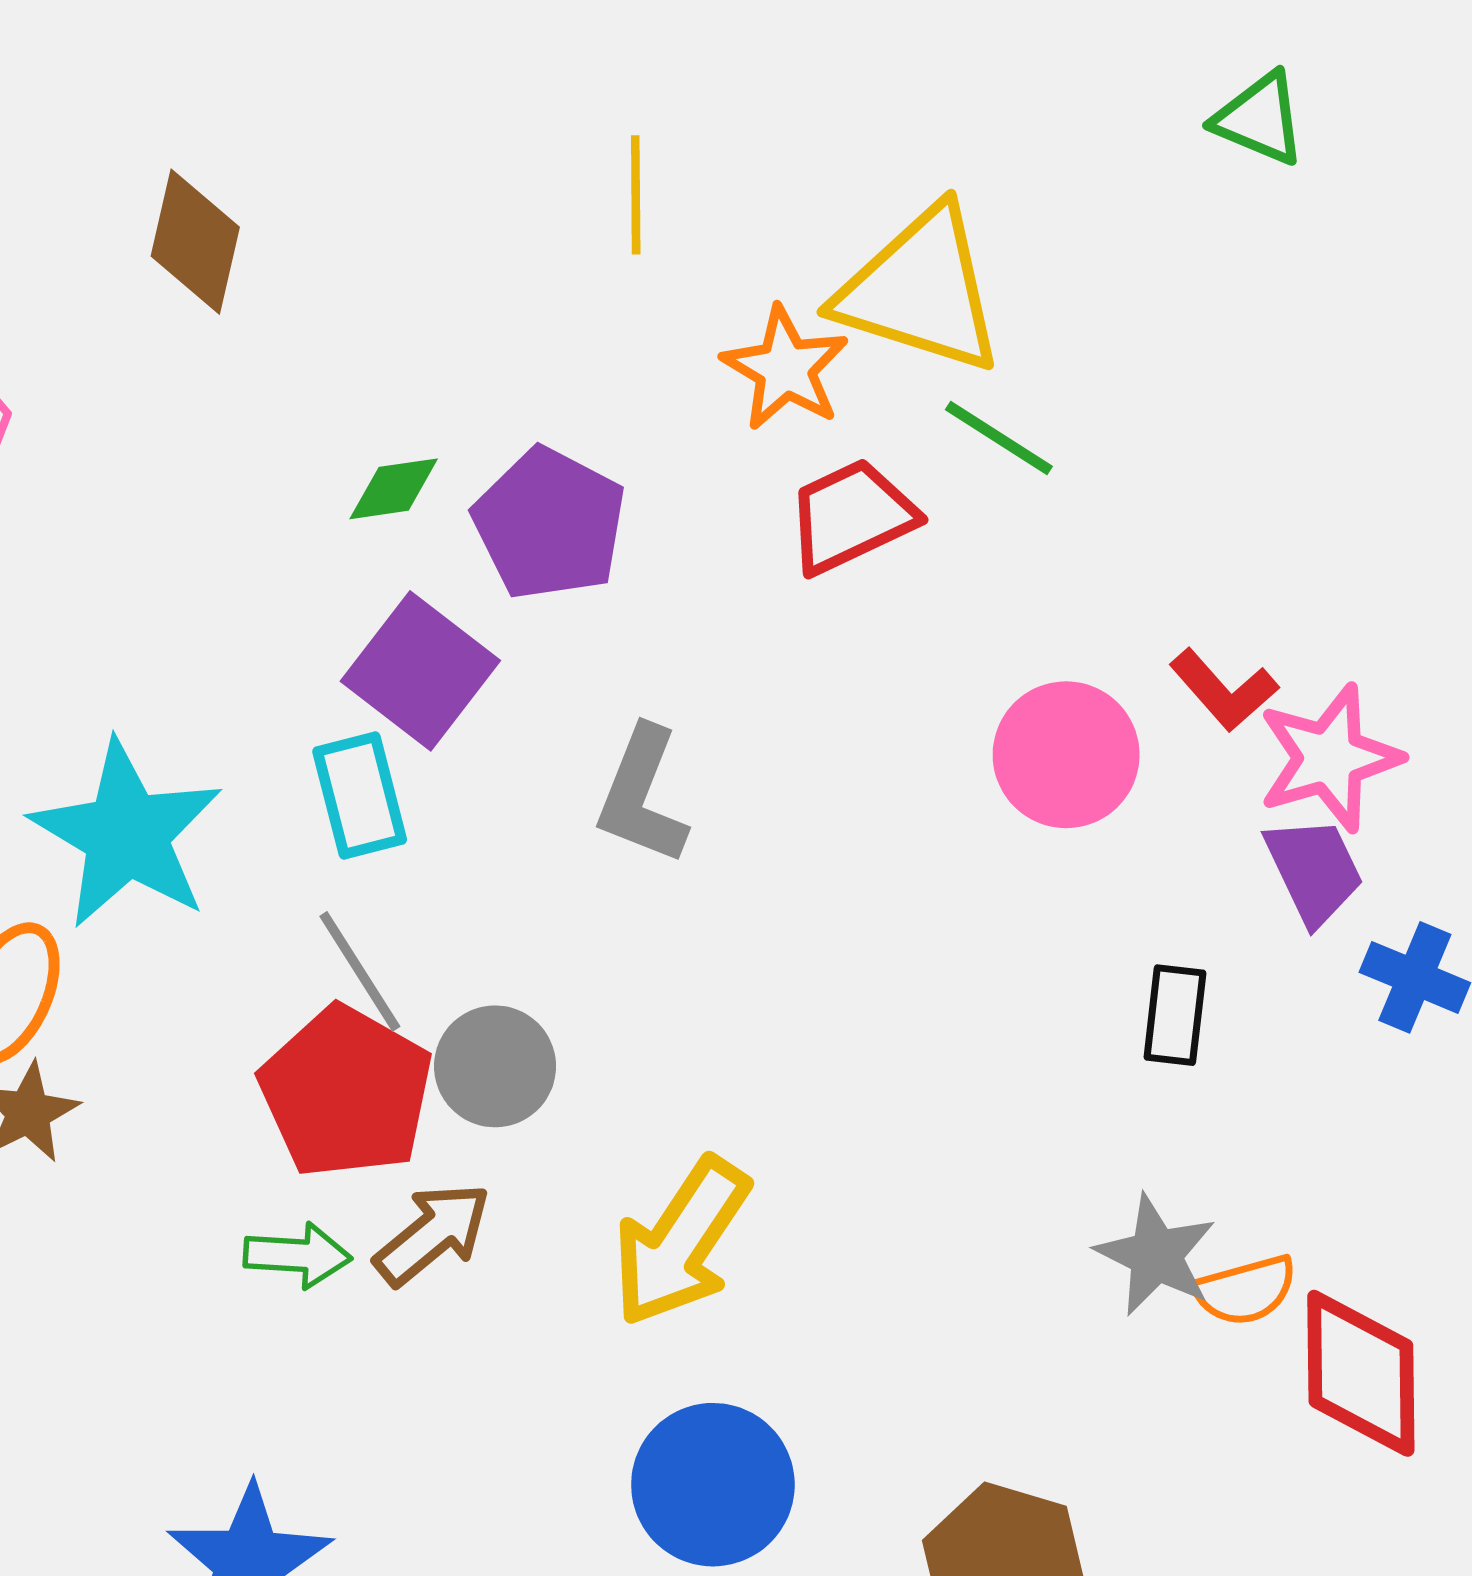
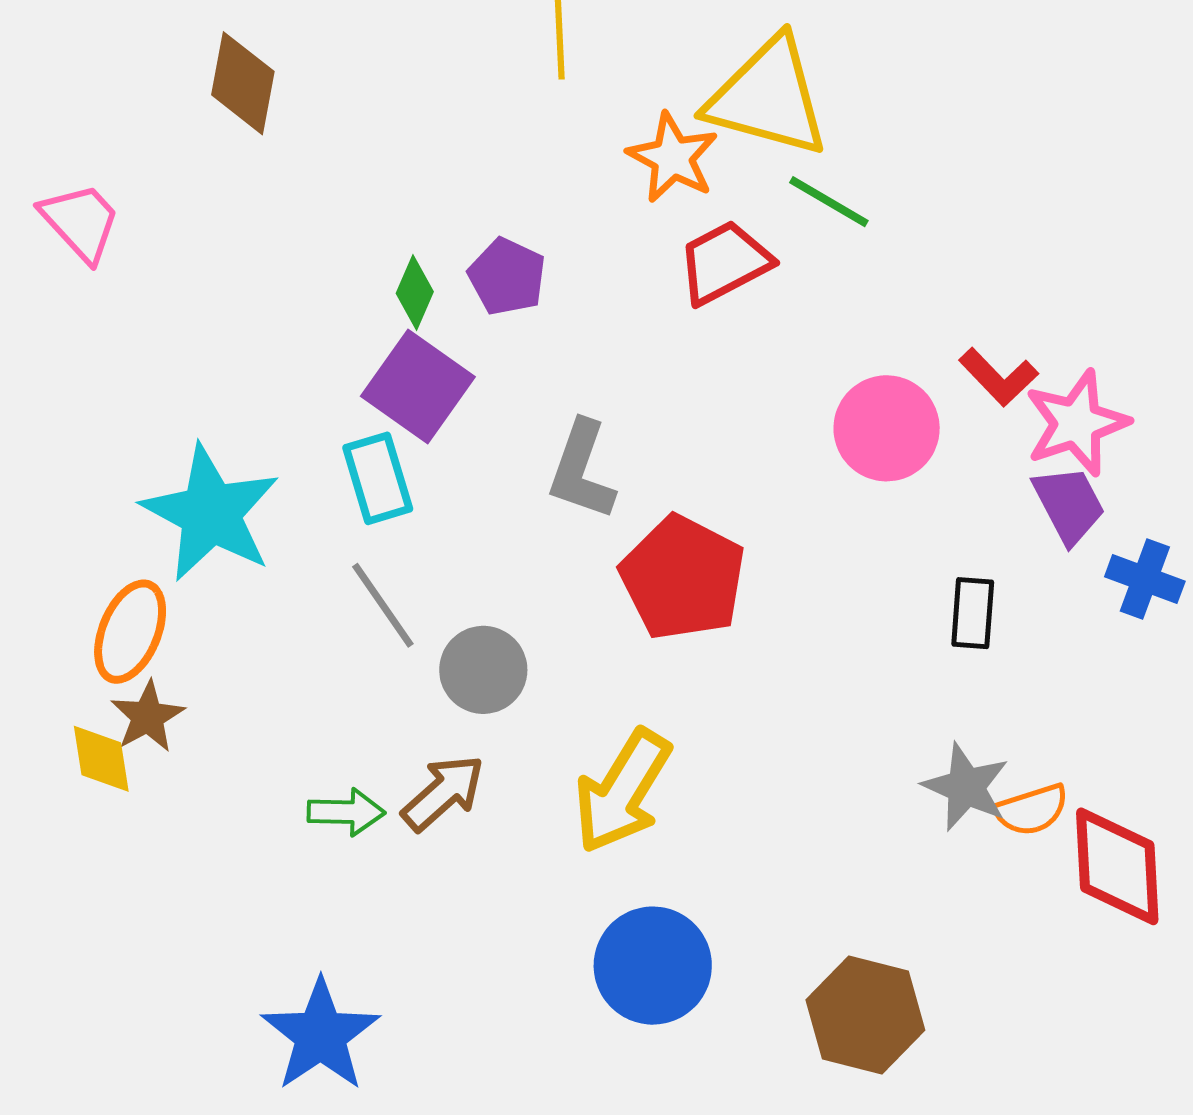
green diamond: (394, 489) -> (415, 293), moved, turned -56
purple pentagon: (550, 524) -> (507, 277), size x0.7
red pentagon: (346, 1092) -> (683, 578), moved

